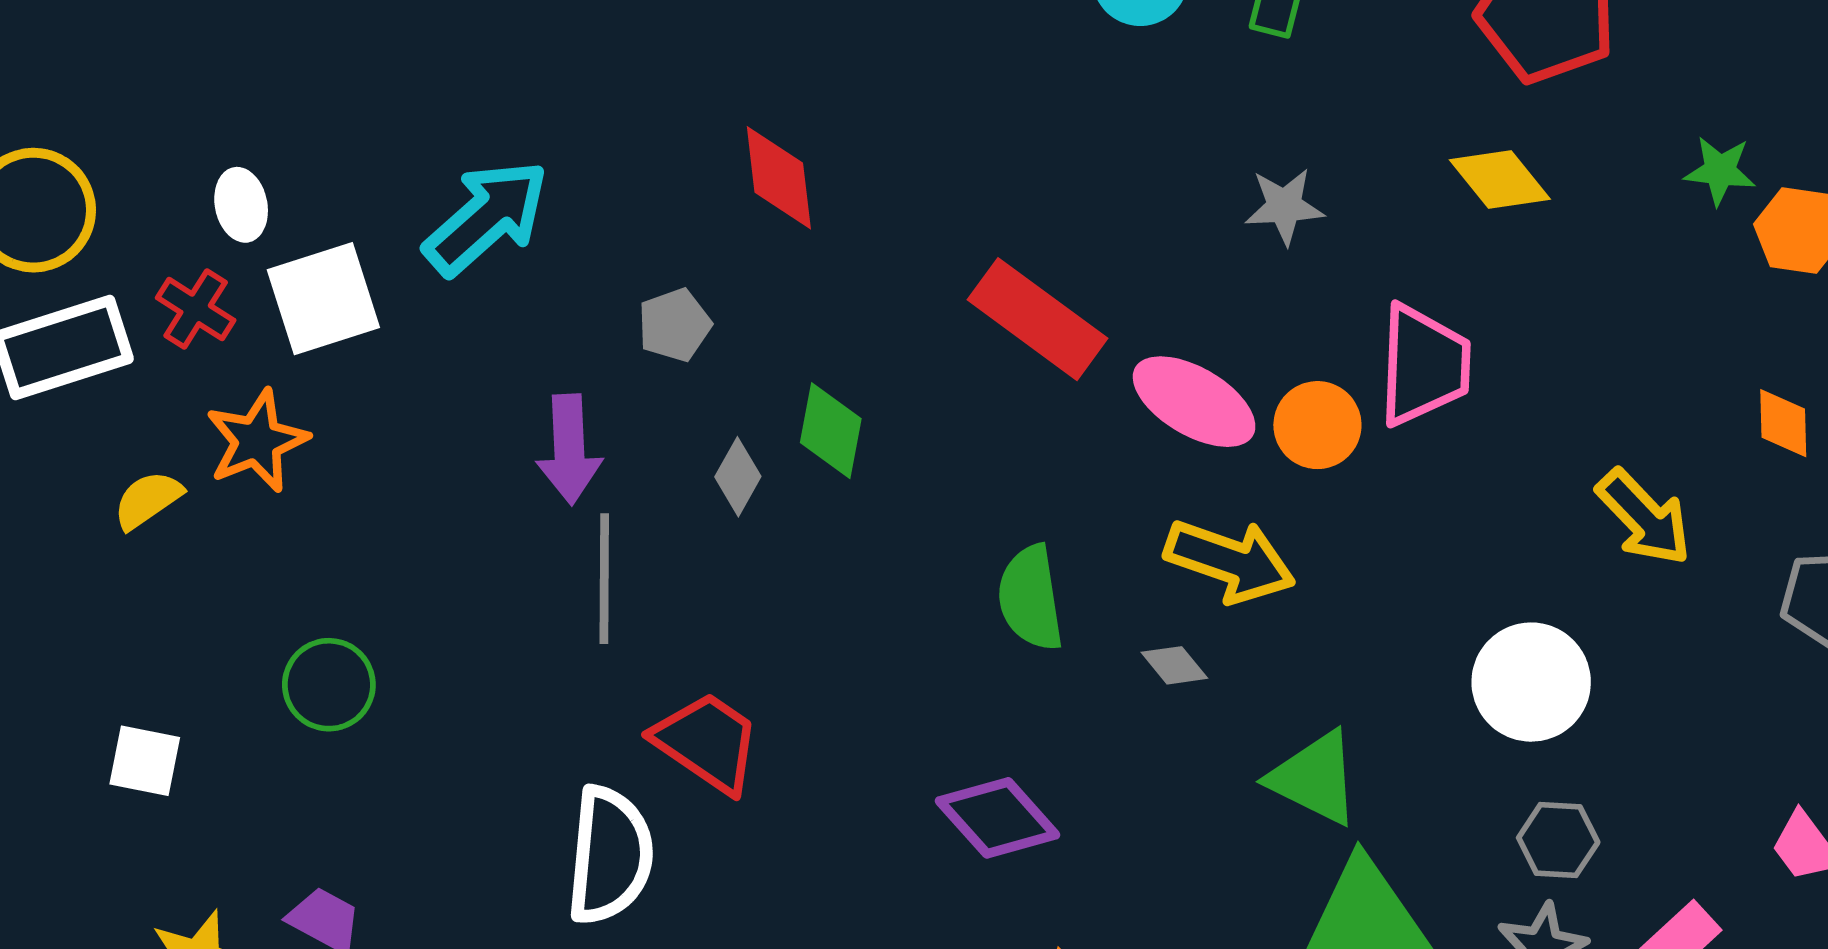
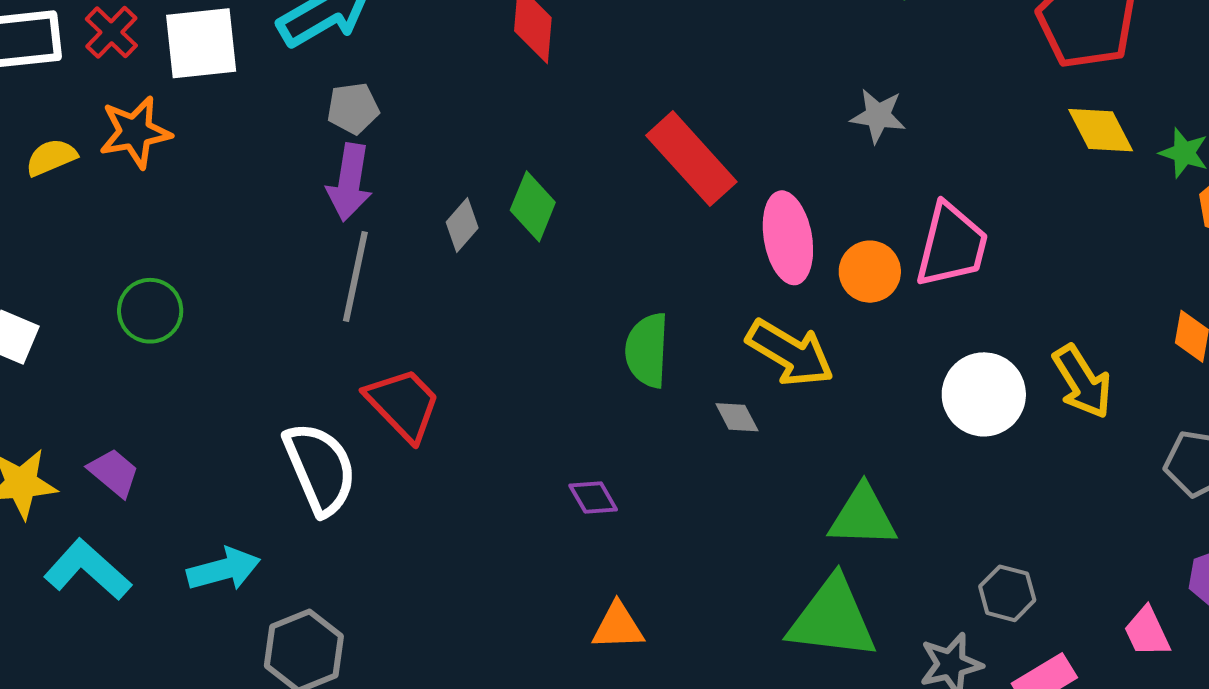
yellow diamond: (1500, 180) -> (1101, 130), moved
gray pentagon: (675, 325) -> (353, 108), moved
pink ellipse: (1194, 402) -> (788, 238), turned 38
white circle: (1531, 682) -> (984, 394), moved
green triangle: (1314, 778) -> (863, 516), moved, turned -36
purple diamond: (998, 818) -> (593, 498), size x0.6
gray hexagon: (1558, 840) -> (1007, 593), moved
white semicircle: (610, 855) -> (320, 468), turned -40

